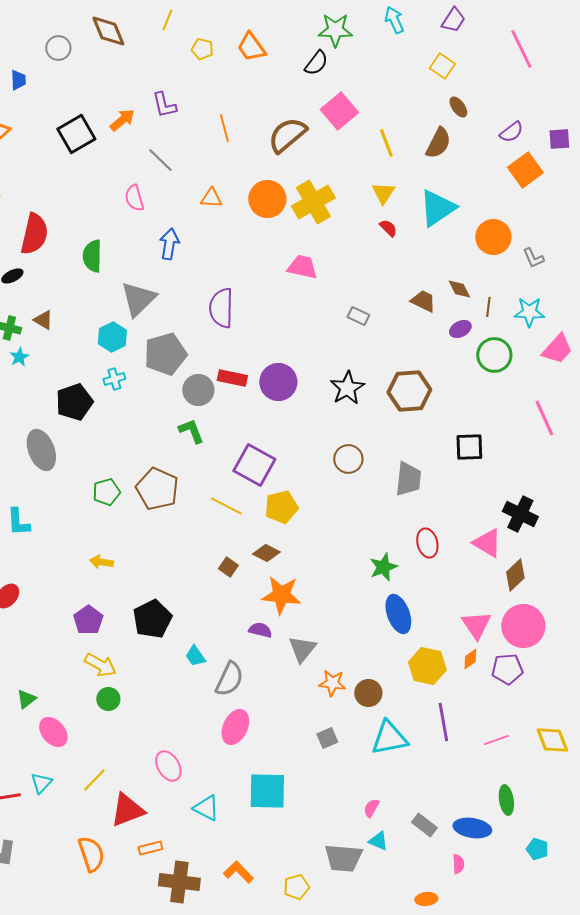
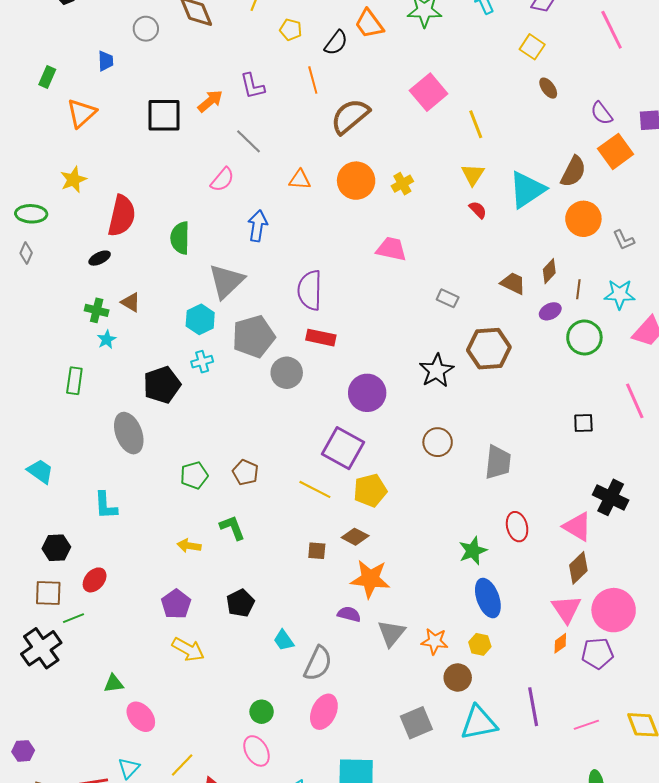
orange trapezoid: (251, 47) -> (369, 24), moved
black semicircle: (316, 63) -> (336, 43), moved
orange line: (224, 128) -> (313, 80), moved
purple semicircle: (511, 132) -> (602, 113), turned 90
black square: (76, 134) -> (164, 115), turned 30
brown semicircle: (287, 135) -> (350, 116), moved
brown semicircle: (438, 143) -> (573, 172), moved
pink semicircle: (134, 198) -> (222, 180), turned -124
yellow cross: (313, 202) -> (402, 184), size x0.5
brown diamond: (459, 289) -> (549, 271), turned 70
red rectangle: (232, 378) -> (321, 338), moved
purple circle: (278, 382) -> (367, 393), moved
brown hexagon: (409, 391) -> (489, 349), moved
green L-shape: (191, 431) -> (232, 528), moved
black square: (469, 447) -> (583, 423), moved, size x0.7
brown pentagon: (157, 489) -> (245, 472), size x0.6
brown square: (228, 567) -> (317, 551), turned -30
brown diamond: (515, 575) -> (578, 568), moved
black pentagon: (152, 619) -> (240, 603), size x0.7
yellow hexagon: (427, 666) -> (480, 644), moved, size x0.6
orange star: (332, 683) -> (435, 641), moved
green triangle: (26, 699) -> (114, 684), turned 30
green circle: (108, 699) -> (262, 712), moved
gray square: (327, 738) -> (416, 723), size x1.5

